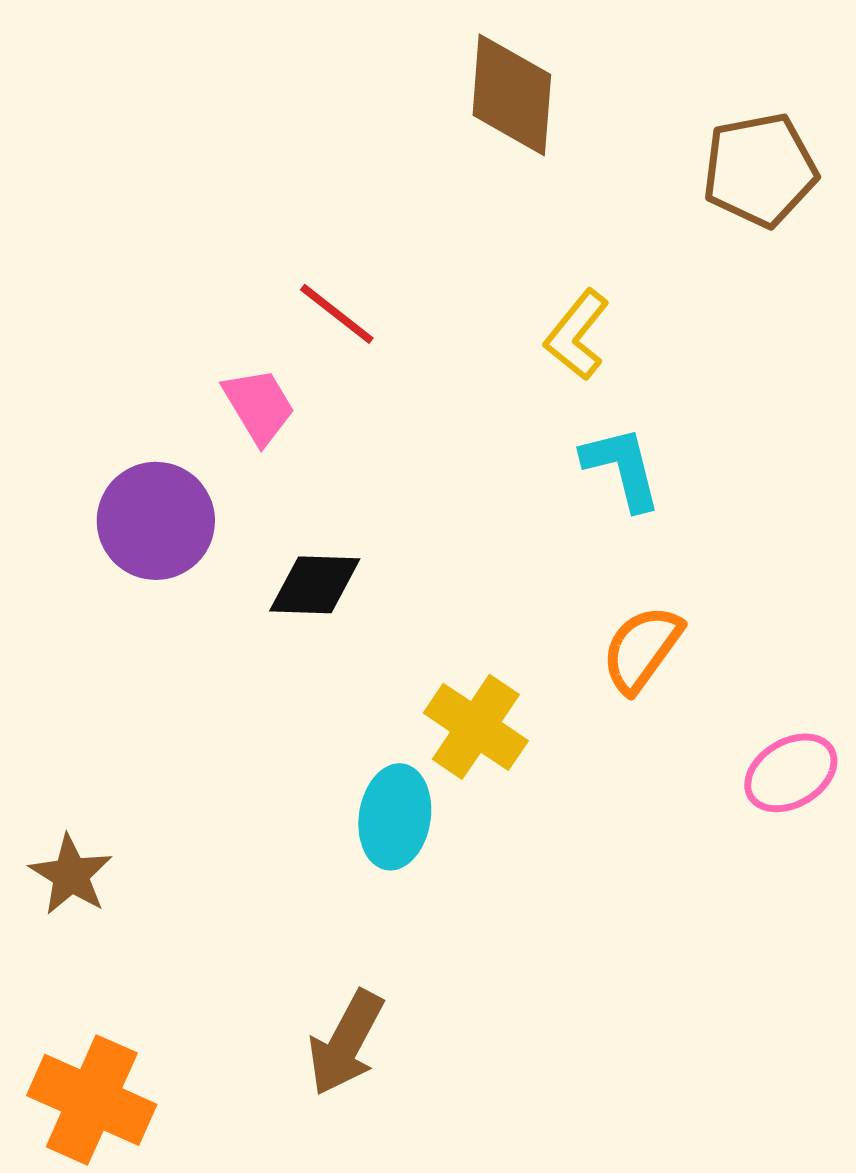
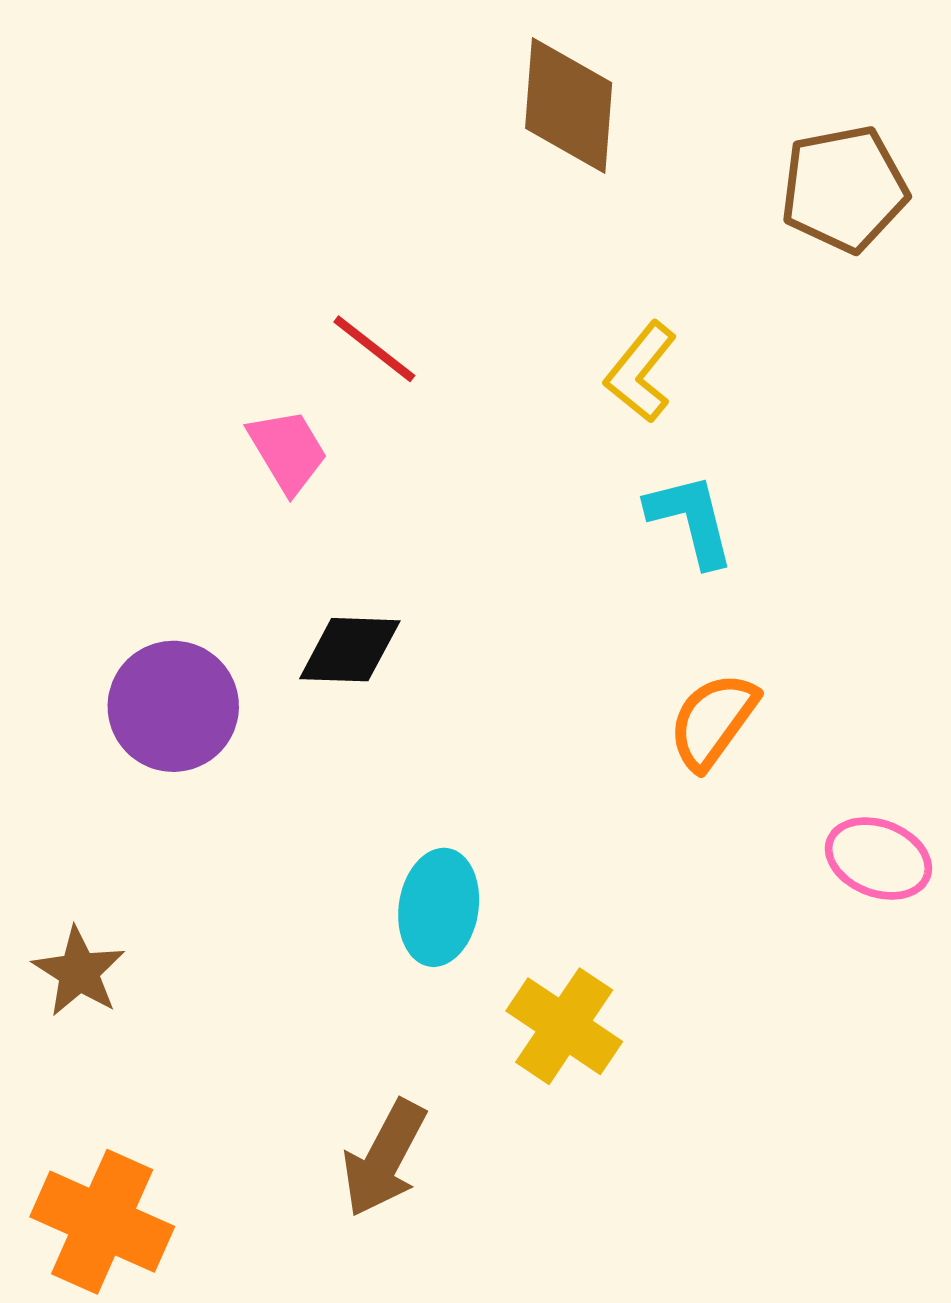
purple circle: (156, 521) -> (173, 706), moved
yellow cross: (476, 727) -> (564, 1026), moved
pink ellipse: (791, 773) -> (878, 858), turned 52

